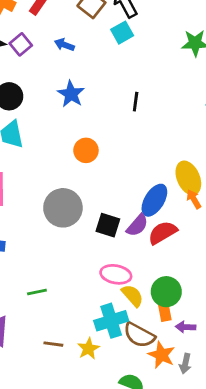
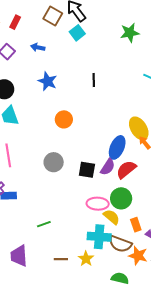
gray circle: (63, 208) -> (54, 162), size x0.7
green circle: (166, 292) -> (121, 198), moved
cyan cross: (111, 321) -> (99, 237), turned 30

